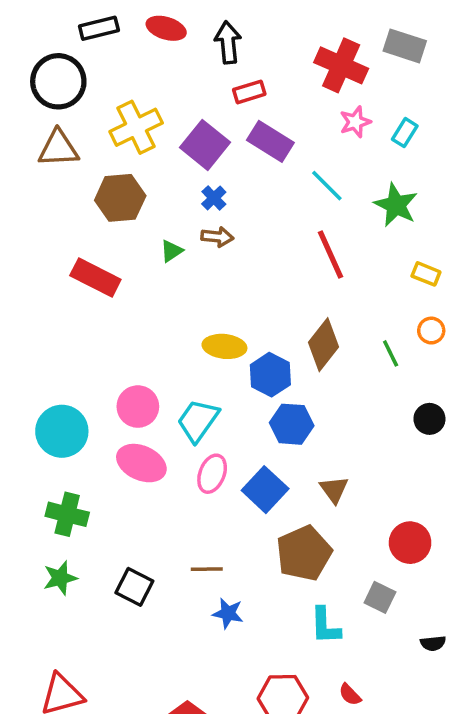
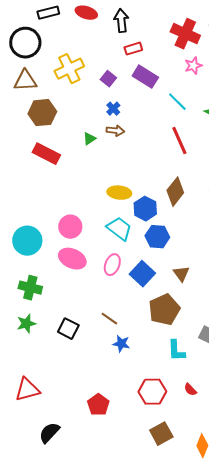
purple square: (205, 145) -> (108, 79), size x0.6
brown hexagon: (120, 198) -> (42, 113), moved
cyan trapezoid: (198, 421) -> (119, 229), moved, turned 92
brown line: (207, 569) -> (109, 319), turned 36

